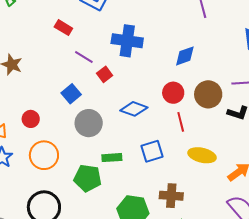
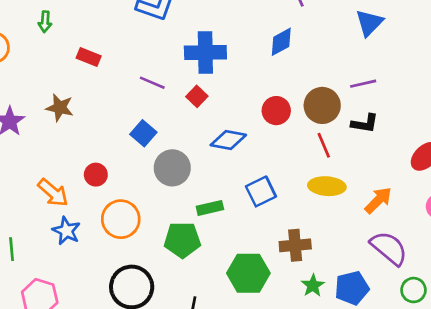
red rectangle: (63, 28) -> (89, 57), moved
blue diamond: (185, 56) -> (281, 42), moved
red square: (105, 74) -> (197, 96), moved
red line: (181, 122) -> (324, 145), moved

